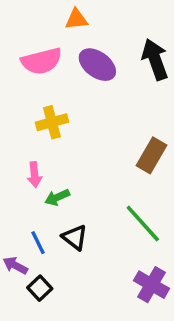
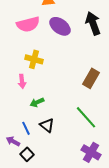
yellow cross: (52, 122) -> (34, 59), turned 30
pink arrow: (35, 175) -> (22, 81), moved

